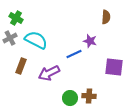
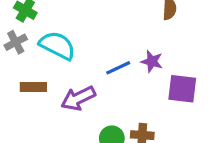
purple star: (90, 41) -> (152, 61), moved
brown rectangle: (21, 66) -> (33, 87), turned 70

